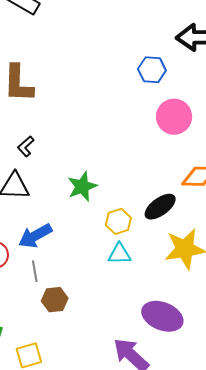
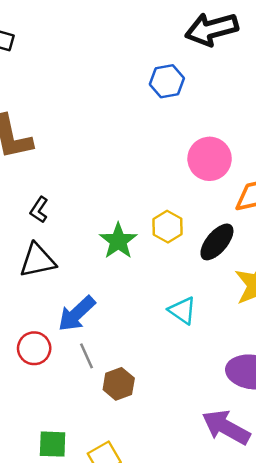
pink circle: (174, 117) -> (210, 159), moved
yellow hexagon: (118, 221) -> (168, 227), moved
cyan triangle: (119, 254) -> (182, 310), turned 50

